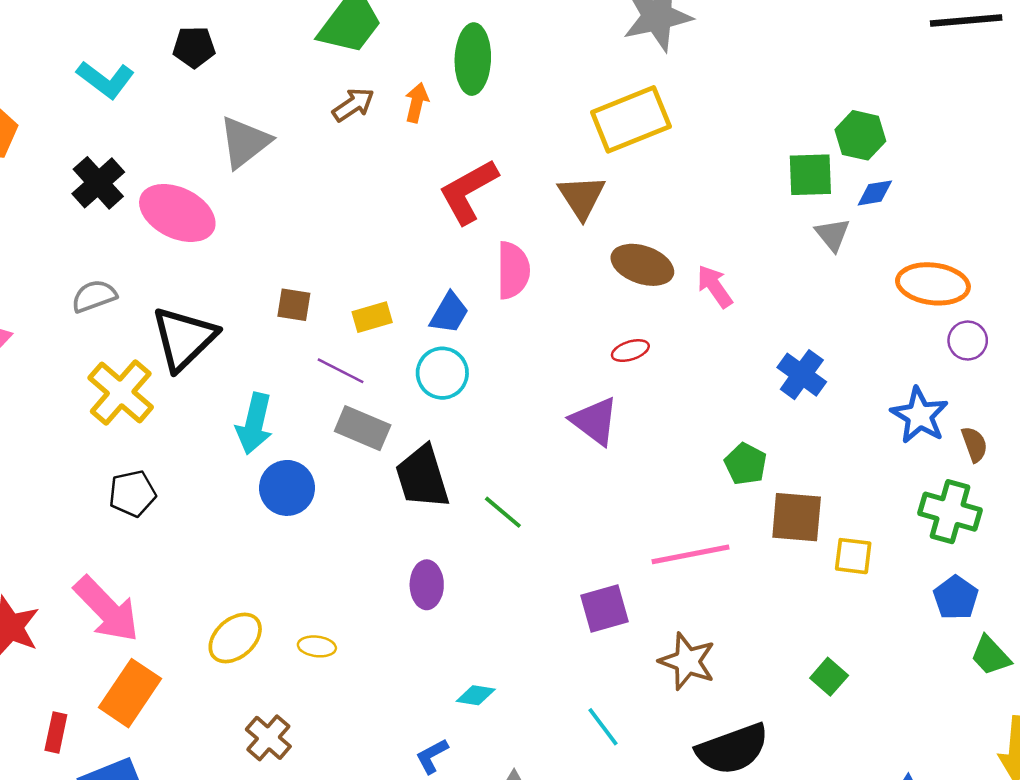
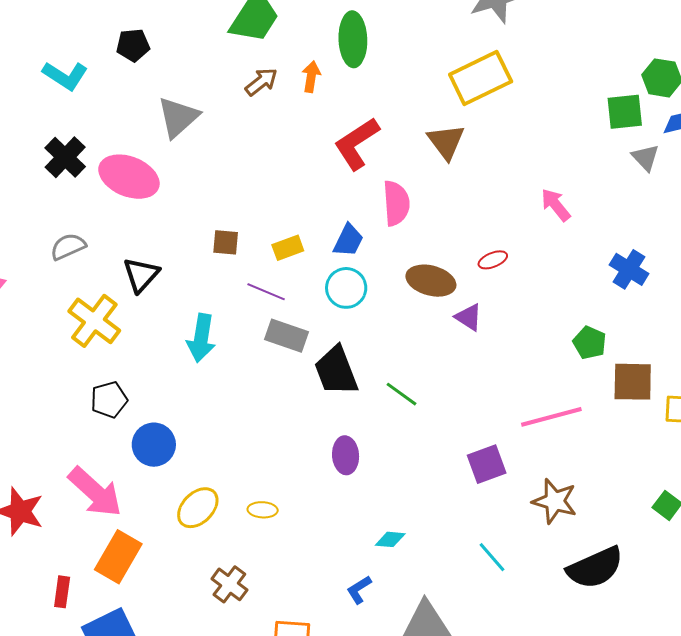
brown ellipse: (642, 265) -> (431, 281), moved
black triangle: (184, 338) -> (141, 275), size x0.7
purple triangle: (595, 421) -> (469, 317), size x0.7
blue circle: (287, 488) -> (154, 445), moved

